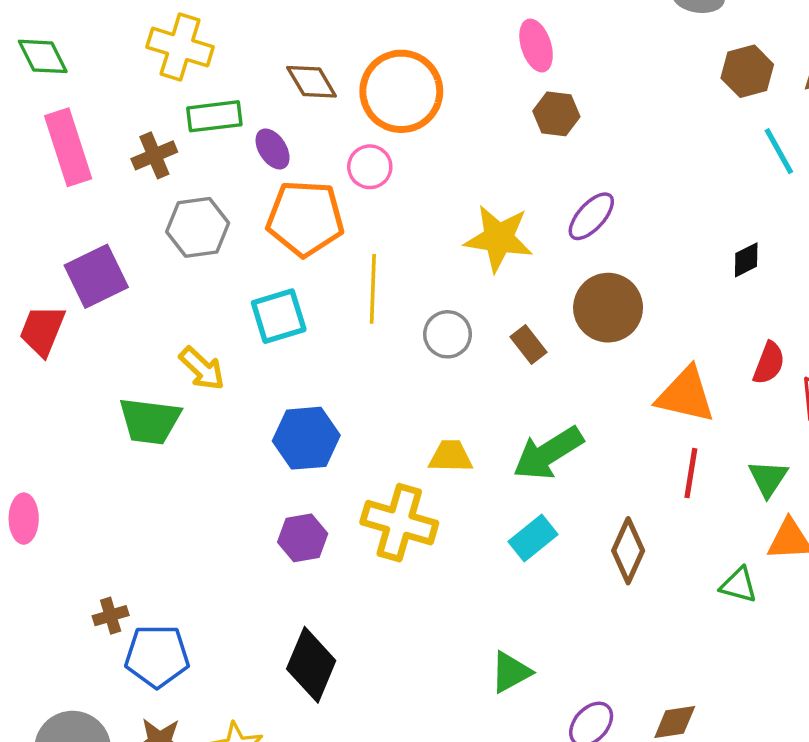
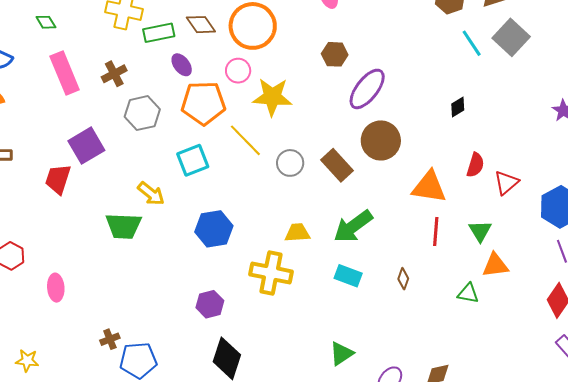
green diamond: (43, 56) -> (46, 22), size x0.7
brown hexagon: (556, 114) -> (335, 54), moved
green rectangle: (214, 116) -> (159, 33), moved
purple ellipse: (591, 216) -> (367, 89), size x1.4
yellow star: (499, 238) -> (272, 97), moved
yellow line: (373, 289) -> (245, 140), turned -42
brown rectangle: (529, 344) -> (337, 165), size x1.5
purple hexagon: (303, 538) -> (210, 304), moved
cyan rectangle: (533, 538) -> (348, 276), turned 64
brown diamond: (628, 551) -> (403, 279), size x0.6

